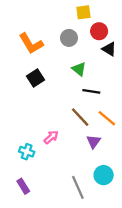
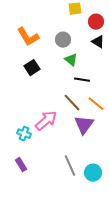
red circle: (99, 31) -> (96, 22), moved
gray circle: (69, 38) -> (63, 40), moved
pink arrow: (51, 137) -> (46, 121), size x1.6
purple triangle: (94, 142) -> (84, 125), size x1.5
cyan circle: (104, 175) -> (93, 173), moved

